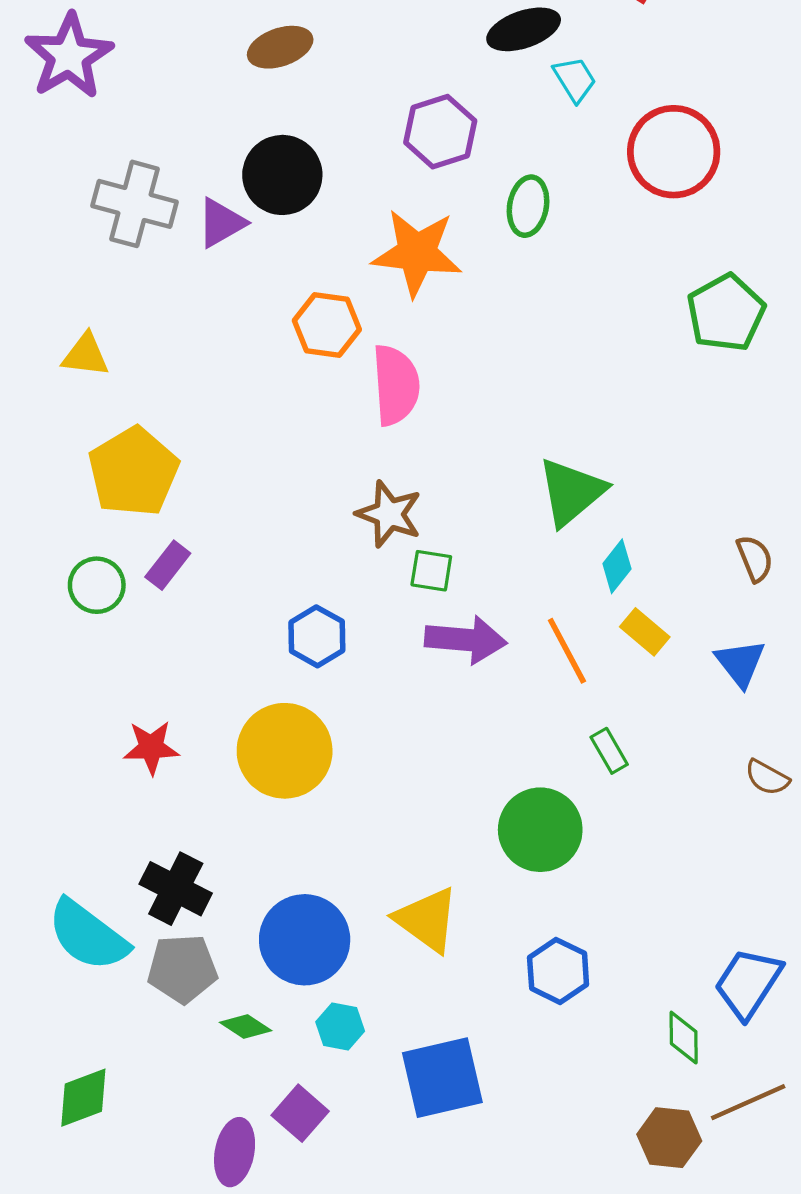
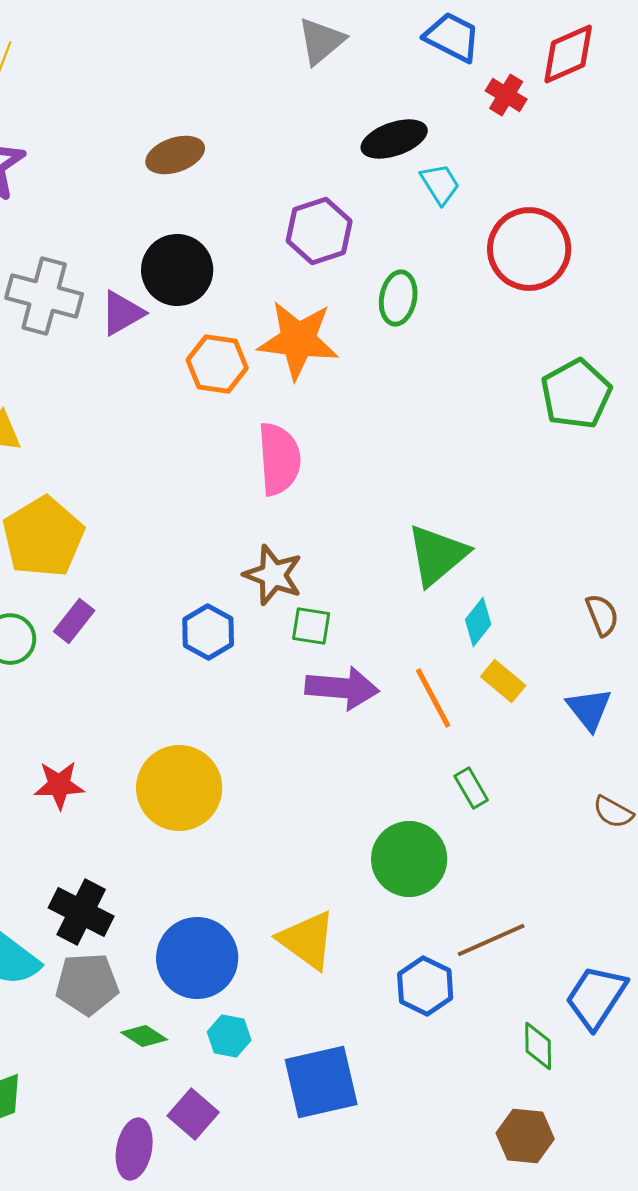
orange hexagon: (327, 325) -> (217, 364), moved
blue hexagon: (317, 636) -> (208, 632), moved
brown line: (748, 1102) -> (491, 940), moved

